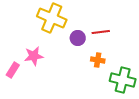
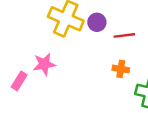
purple circle: (78, 38) -> (97, 22), moved

